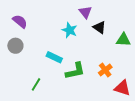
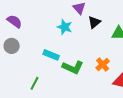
black triangle: (99, 27) -> (94, 22), turned 48
green L-shape: (75, 71) -> (73, 67), turned 40

